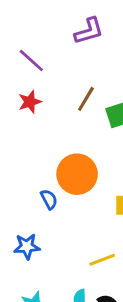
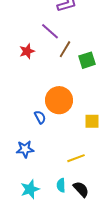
purple line: (31, 61) -> (50, 31), moved

